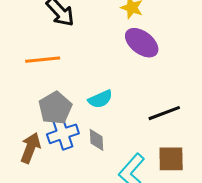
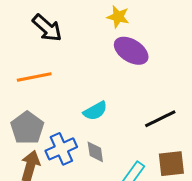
gray pentagon: (55, 108) -> (27, 128), moved

